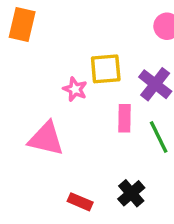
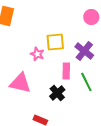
black cross: (131, 193) -> (57, 93), moved

